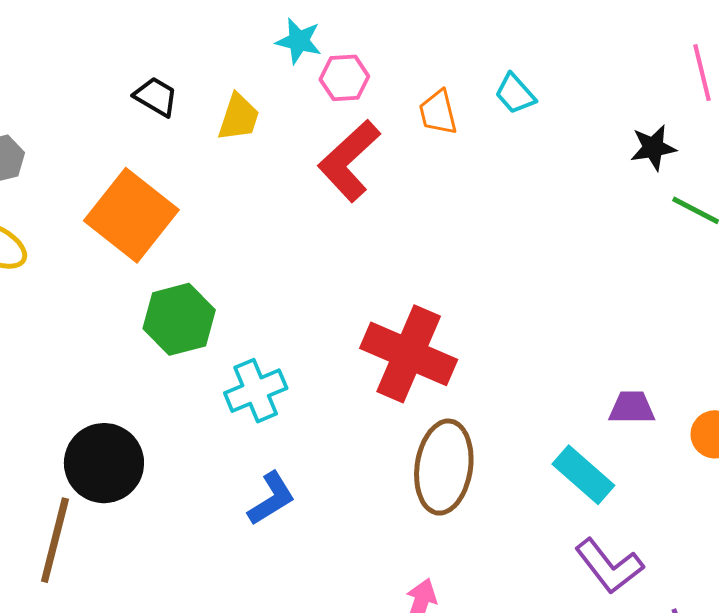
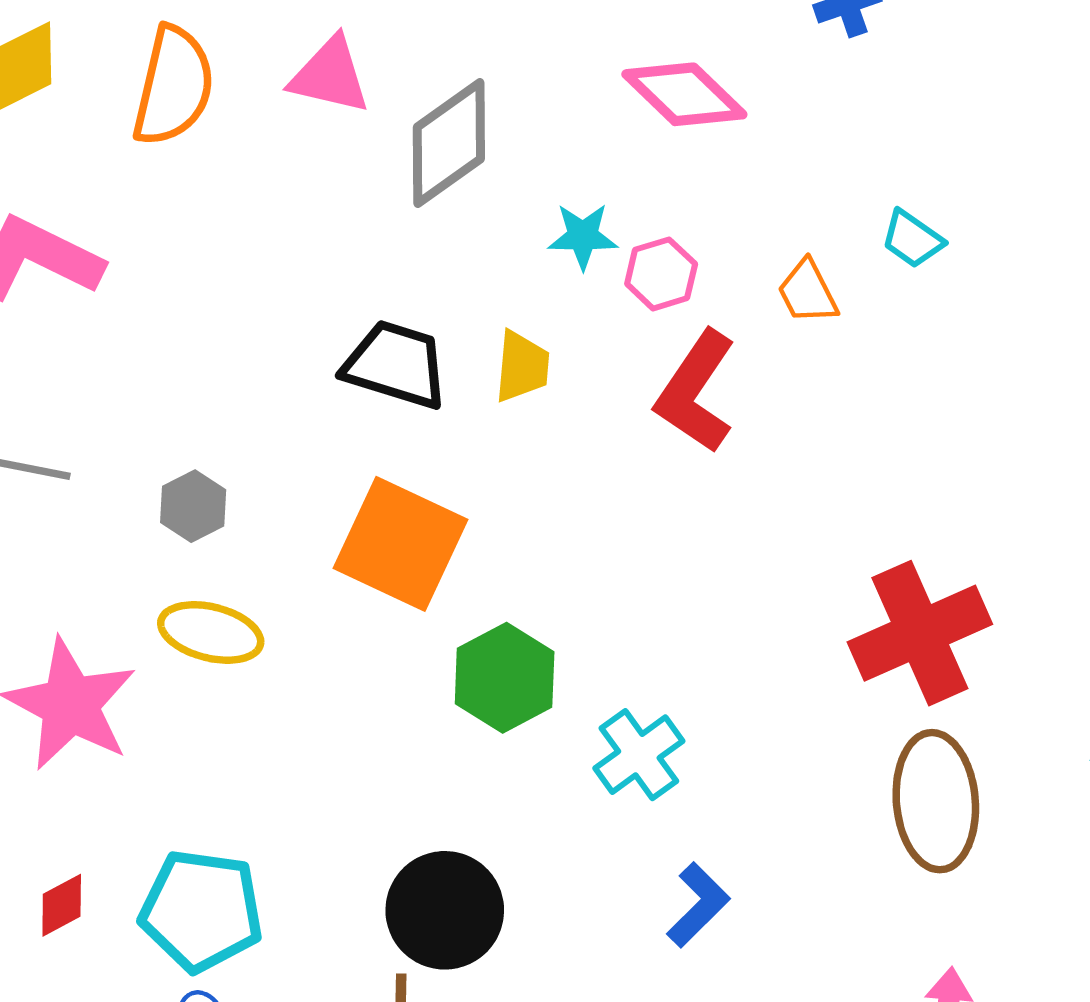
black trapezoid: (156, 97) -> (396, 365), size x1.6
red cross: (409, 354) -> (920, 633), moved, turned -34

